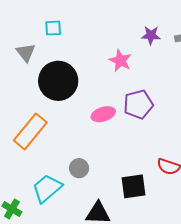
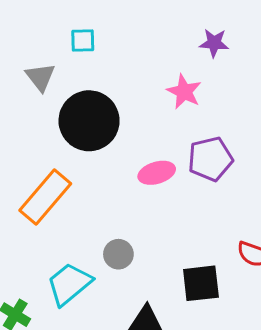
purple star: (151, 35) -> (214, 43), moved

